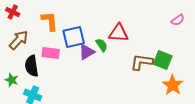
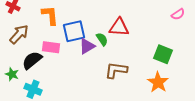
brown L-shape: (142, 62) -> (116, 70), moved
black semicircle: (32, 66) -> (32, 60), turned 60
orange star: (173, 85) -> (158, 82), moved

